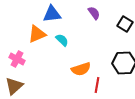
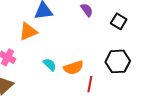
cyan semicircle: (62, 40) -> (50, 65), moved

